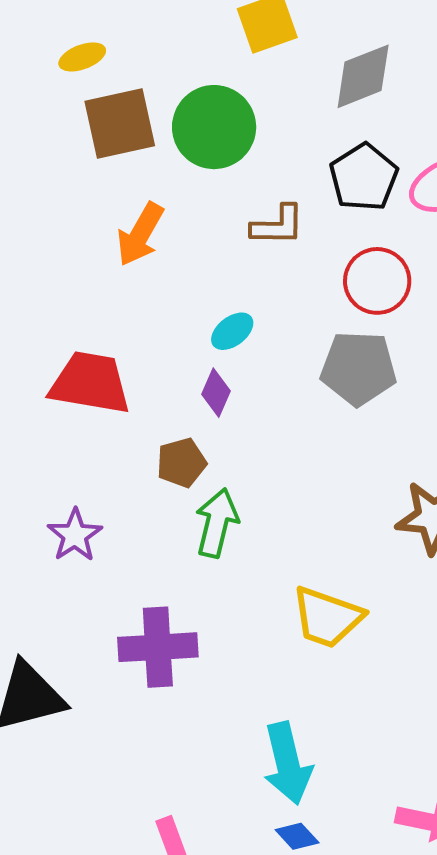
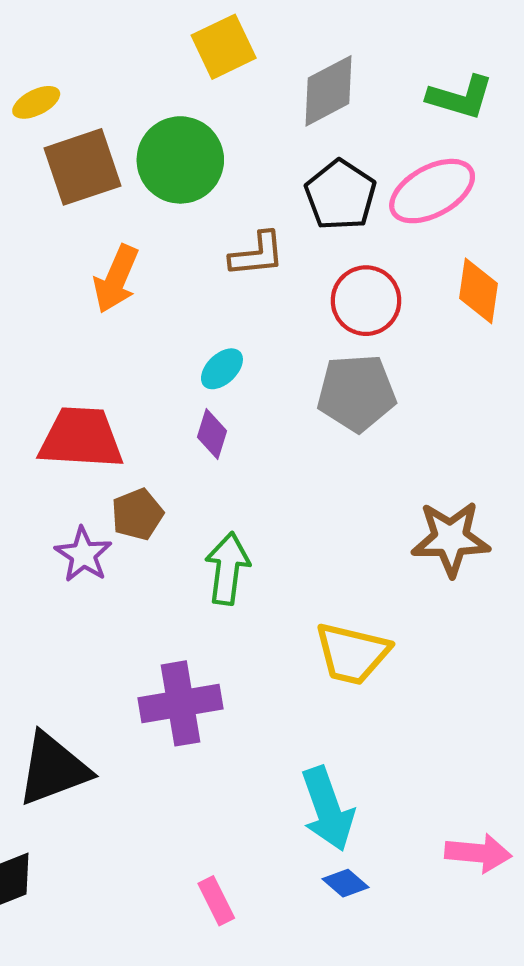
brown pentagon: (181, 463) -> (137, 514), moved
purple star: (75, 535) -> (83, 555), moved

